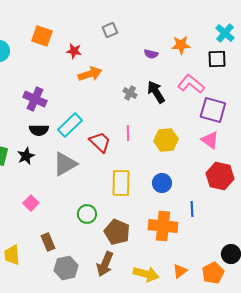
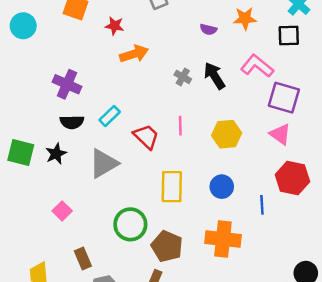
cyan rectangle: (70, 125) -> (110, 116), size x0.7
blue line: (192, 209) -> (262, 205), moved
green circle: (87, 214) -> (130, 224), size x1.4

